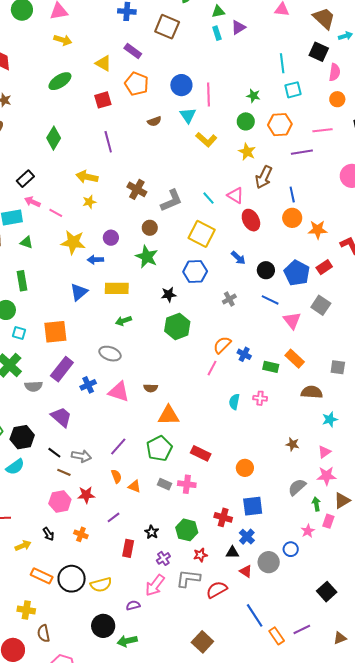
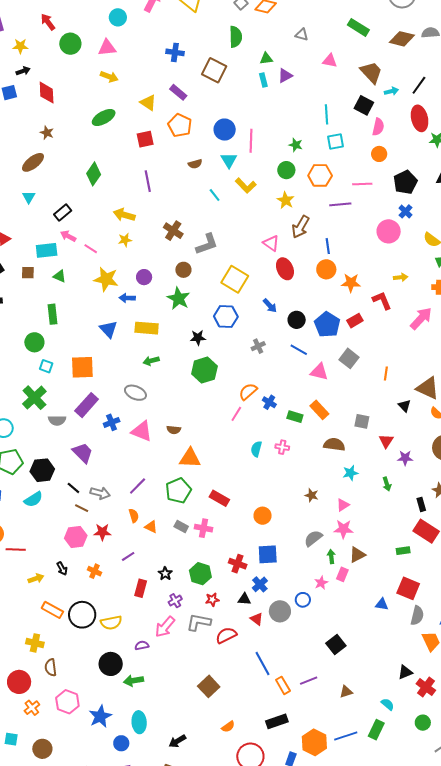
cyan line: (208, 198) -> (215, 195), moved
blue triangle: (79, 292) -> (108, 329), turned -36
pink triangle: (292, 320) -> (319, 372), turned -42

